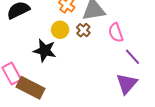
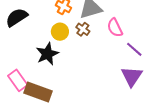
black star: (45, 51) -> (47, 54), turned -30

